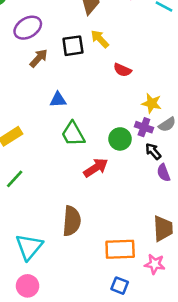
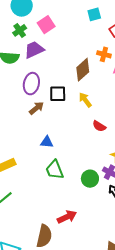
purple ellipse: (28, 28) -> (31, 84), turned -55
black square: (73, 46) -> (58, 94), moved
red arrow: (96, 168) -> (67, 217), moved

